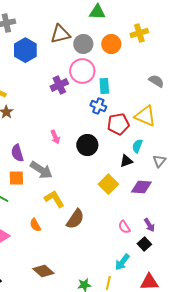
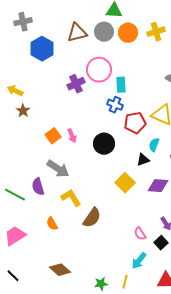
gray circle: (83, 44) -> (104, 32), moved
orange circle: (111, 44) -> (128, 33), moved
purple semicircle: (17, 153) -> (38, 187), moved
orange square: (16, 178) -> (53, 136), moved, turned -35
pink semicircle: (124, 227) -> (140, 234), moved

